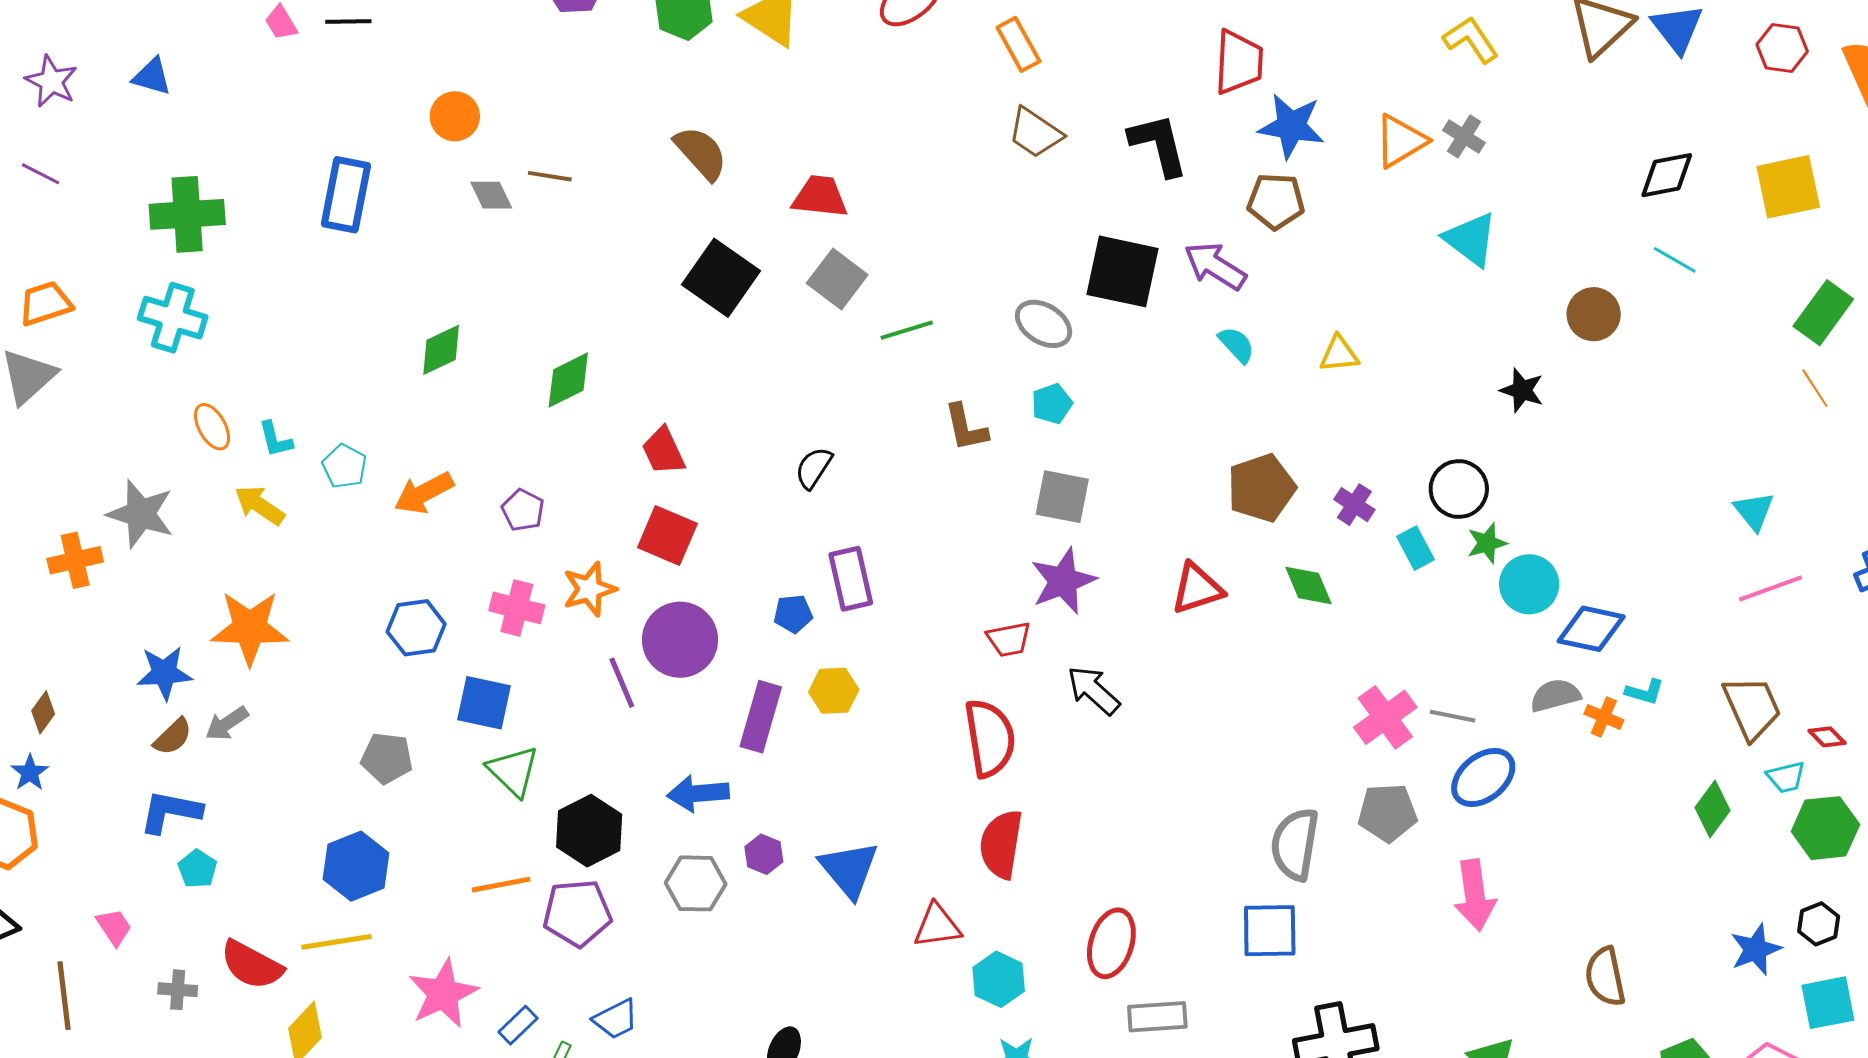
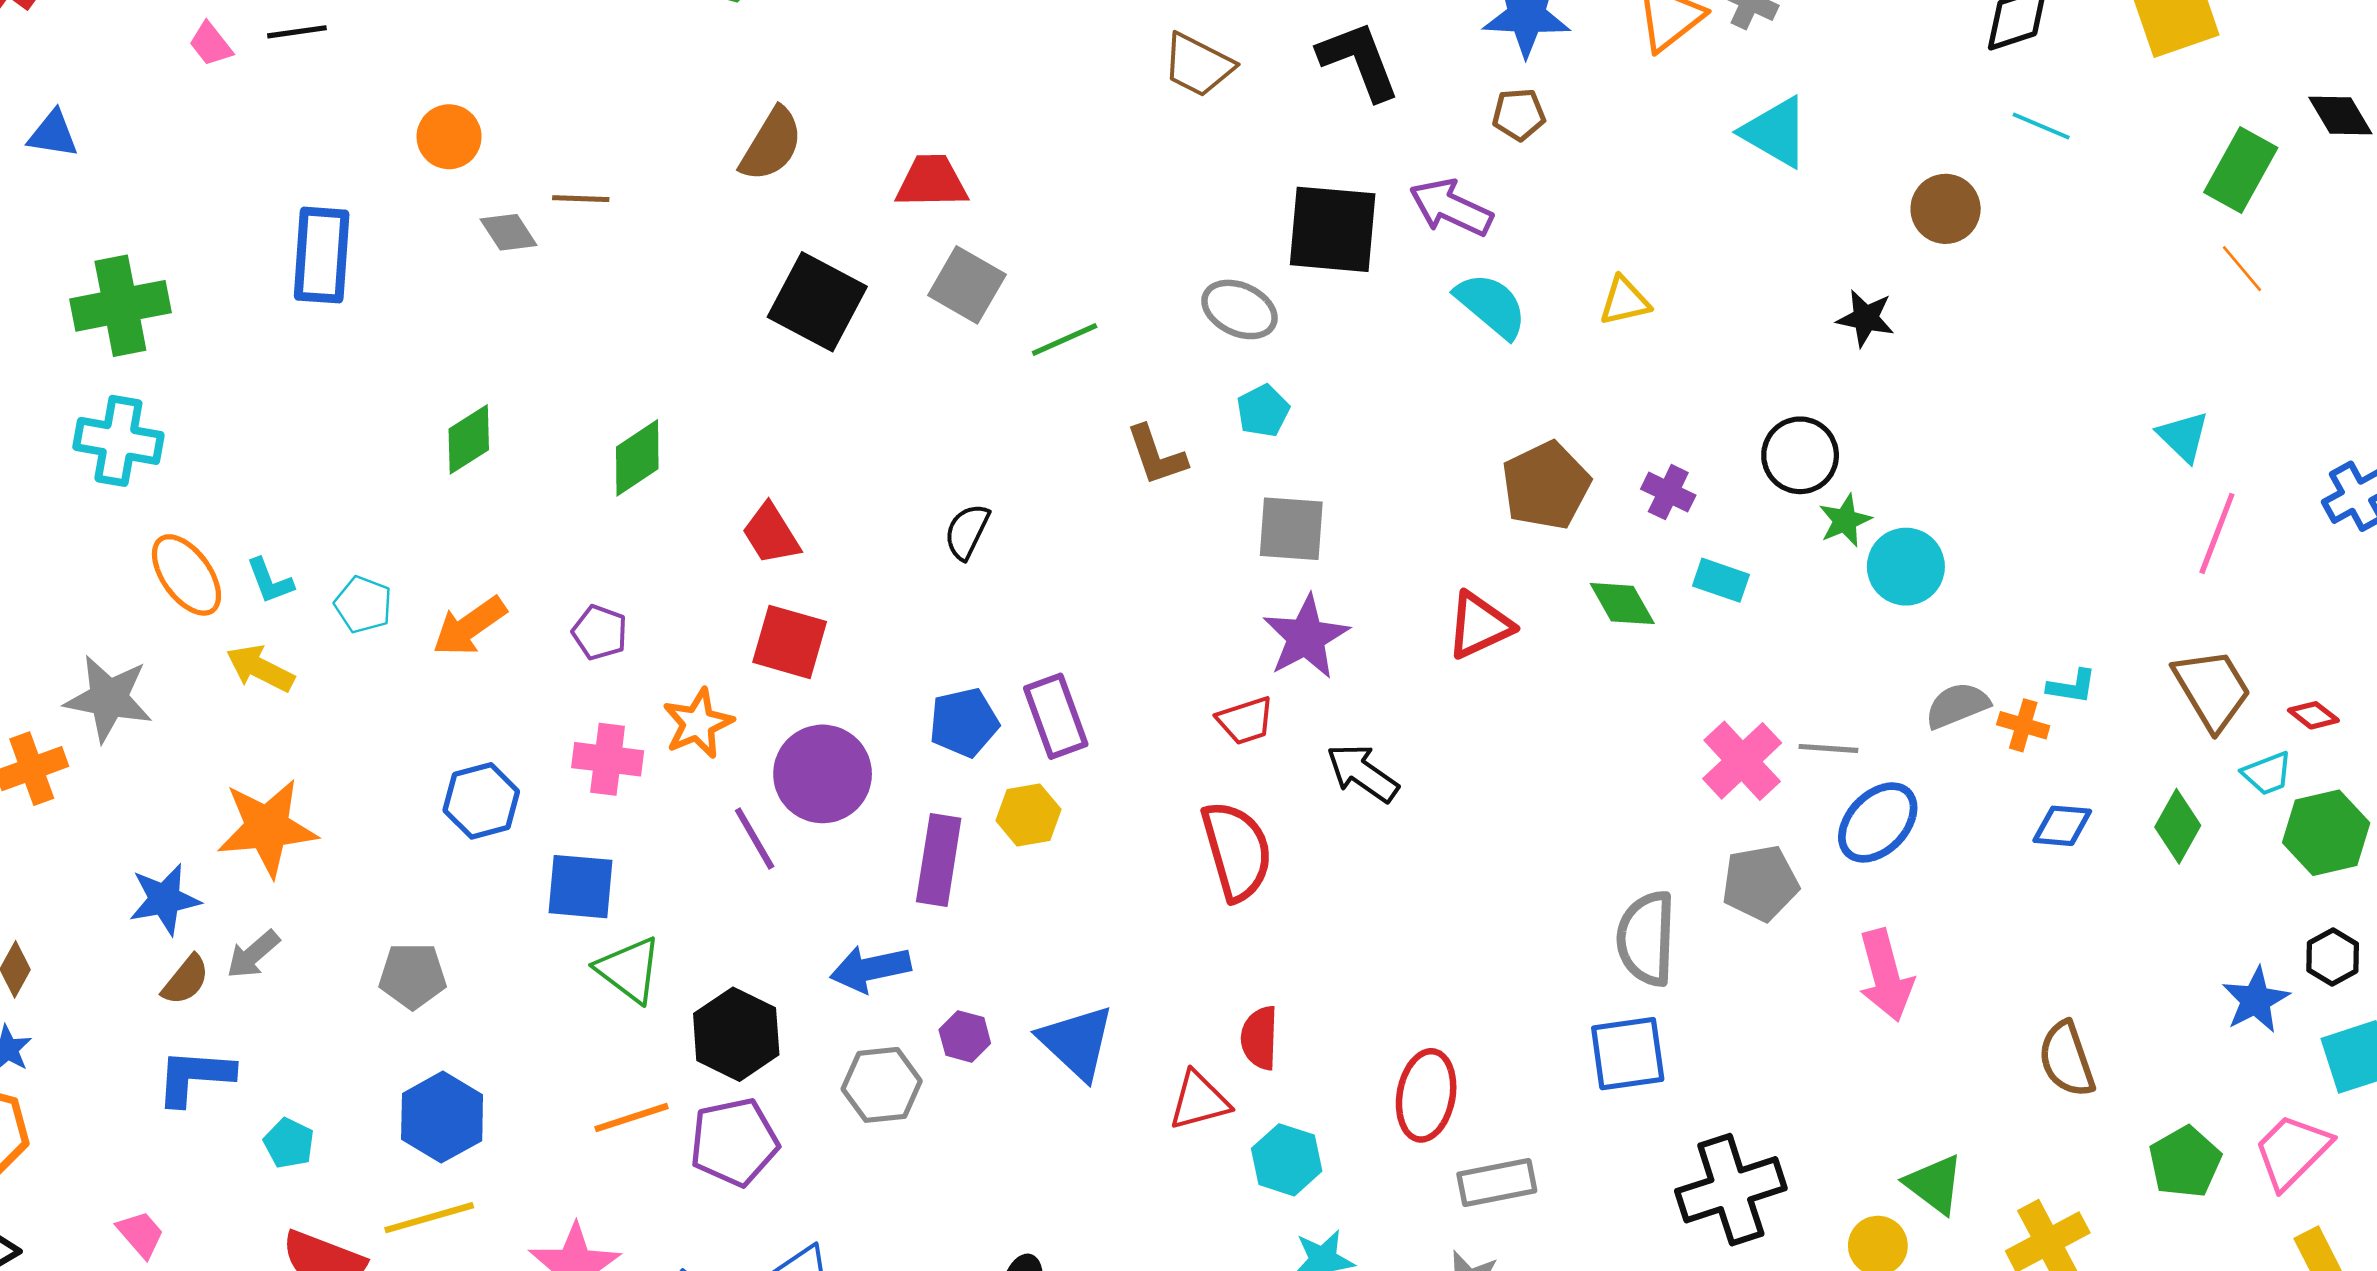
brown semicircle: (701, 153) -> (771, 145), turned 80
brown pentagon: (1276, 201) -> (1519, 114), size x0.7
cyan semicircle: (1237, 345) -> (1491, 305), size x1.5
orange ellipse: (212, 427) -> (186, 575), size x1.4
cyan rectangle: (1415, 548) -> (1721, 580), moved, turned -36
purple rectangle: (851, 579) -> (1056, 716), moved
pink line: (1770, 589) -> (2217, 533), turned -42
blue pentagon: (793, 614) -> (964, 722), size x1.4
blue diamond: (1591, 629) -> (2062, 826), moved, size x0.7
gray pentagon: (387, 758) -> (413, 976), moved
red semicircle: (1001, 844) -> (1260, 1038), moved, size x0.7
cyan pentagon: (197, 869) -> (289, 1143), moved

